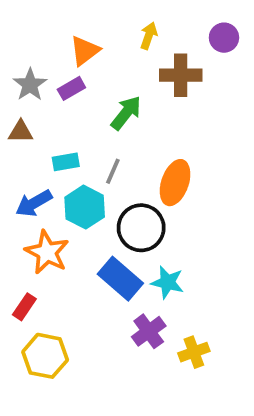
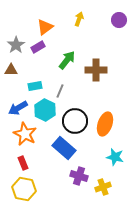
brown cross: (181, 75) -> (96, 70), moved
orange ellipse: (175, 183) -> (105, 124), moved
cyan star: (167, 282) -> (115, 157), moved
red rectangle: (24, 307) -> (23, 163), moved, turned -56
purple cross: (149, 331) -> (79, 176), turned -36

